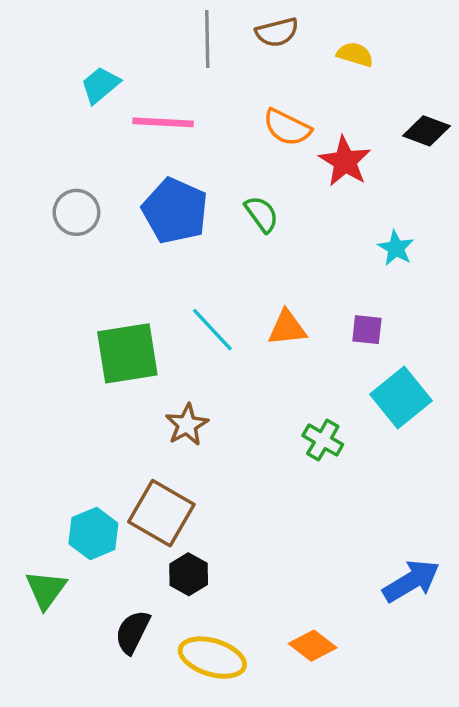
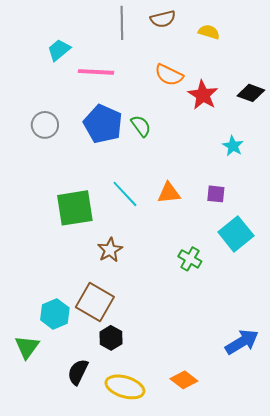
black diamond: (426, 131) -> (251, 93), moved
green semicircle: (262, 214) -> (141, 126), moved

